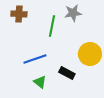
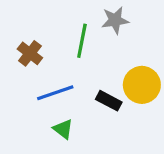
brown cross: (19, 14) -> (30, 53), moved, turned 35
black rectangle: (67, 73) -> (109, 101), moved

